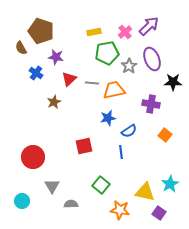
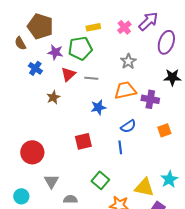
green pentagon: (107, 53) -> (80, 48), moved
purple ellipse: (152, 59) -> (166, 42), moved, turned 40
orange trapezoid: (114, 90) -> (125, 90), moved
blue star: (108, 118) -> (98, 107), moved
orange square: (165, 135) -> (164, 130), turned 32

